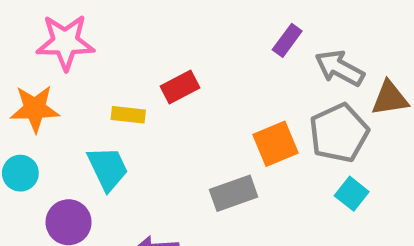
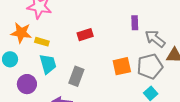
purple rectangle: (287, 40) -> (135, 23), turned -48
yellow rectangle: (128, 115) -> (42, 42), moved
gray rectangle: (234, 193) -> (76, 76), moved, turned -60

